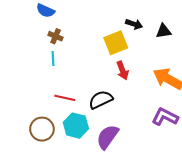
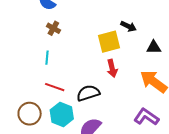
black triangle: (164, 31) -> (154, 47), moved
cyan line: (53, 58) -> (47, 58), moved

